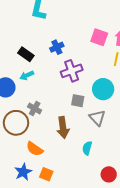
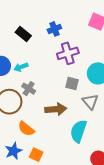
cyan arrow: (27, 75) -> (21, 67), moved
brown arrow: (63, 127) -> (56, 109), turned -90
cyan semicircle: (87, 148) -> (78, 131), size x1.6

